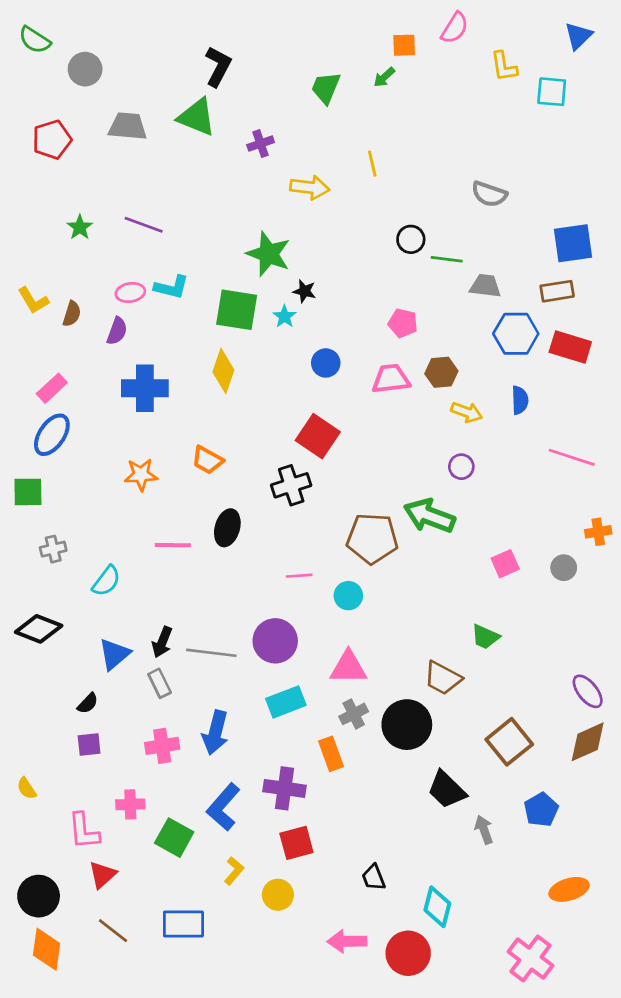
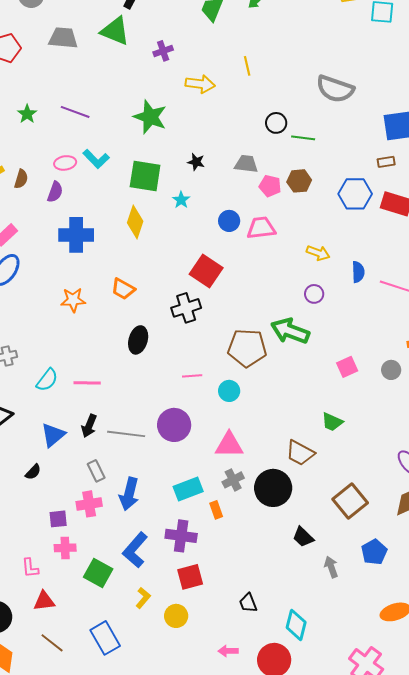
gray semicircle: (489, 194) -> (335, 89), size x1.4
green star: (269, 254) -> (150, 117), moved
gray trapezoid: (485, 286) -> (246, 164), moved
cyan L-shape: (172, 287) -> (96, 159), turned 32
brown rectangle: (557, 291) -> (386, 162), size x0.7
cyan star: (285, 316) -> (181, 200), moved
blue circle: (326, 363) -> (229, 221), moved
brown hexagon: (441, 372) -> (299, 181), moved
blue semicircle: (520, 400) -> (358, 272), moved
pink line: (173, 545) -> (87, 383), moved
gray rectangle: (160, 683) -> (96, 471), moved
cyan rectangle: (286, 702) -> (188, 489), moved
purple square: (89, 745) -> (58, 519), moved
orange rectangle: (331, 754) -> (216, 510), size x0.7
black trapezoid: (447, 790) -> (303, 537), size x0.7
pink L-shape: (84, 831) -> (30, 568), size x0.7
red triangle: (102, 875) -> (44, 601), turned 35
blue rectangle: (183, 924) -> (105, 638), turned 60
pink arrow: (347, 941) -> (228, 651), size x0.7

